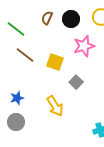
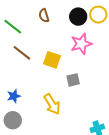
brown semicircle: (47, 18) -> (44, 16), turned -40
black circle: (71, 19) -> (78, 17), moved
gray square: (76, 82) -> (73, 80), turned 32

